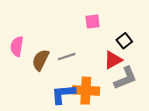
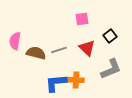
brown semicircle: (41, 60) -> (36, 53), turned 78
red triangle: (113, 60) -> (87, 48), moved, turned -48
orange cross: (86, 91) -> (76, 80), size x0.7

